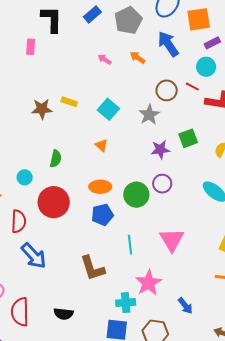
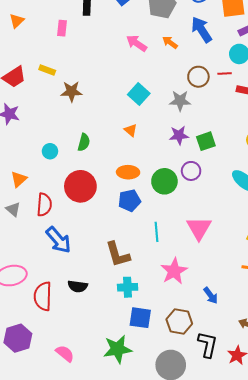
pink arrow: (105, 59) -> (137, 43), size x1.5
red line: (192, 86) -> (225, 73), turned -32
yellow rectangle: (69, 102) -> (47, 70), moved
gray star: (149, 115) -> (180, 101), turned 30
green square: (188, 138) -> (206, 141), moved
purple star: (160, 150) -> (179, 135), moved
cyan circle: (25, 177) -> (50, 151), moved
cyan cross: (126, 303) -> (128, 287), moved
black semicircle: (64, 314) -> (78, 286), moved

